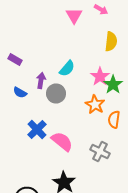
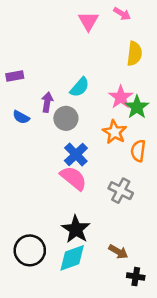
purple rectangle: (15, 60) -> (15, 76), turned -40
blue cross: (37, 130) -> (76, 154), moved

